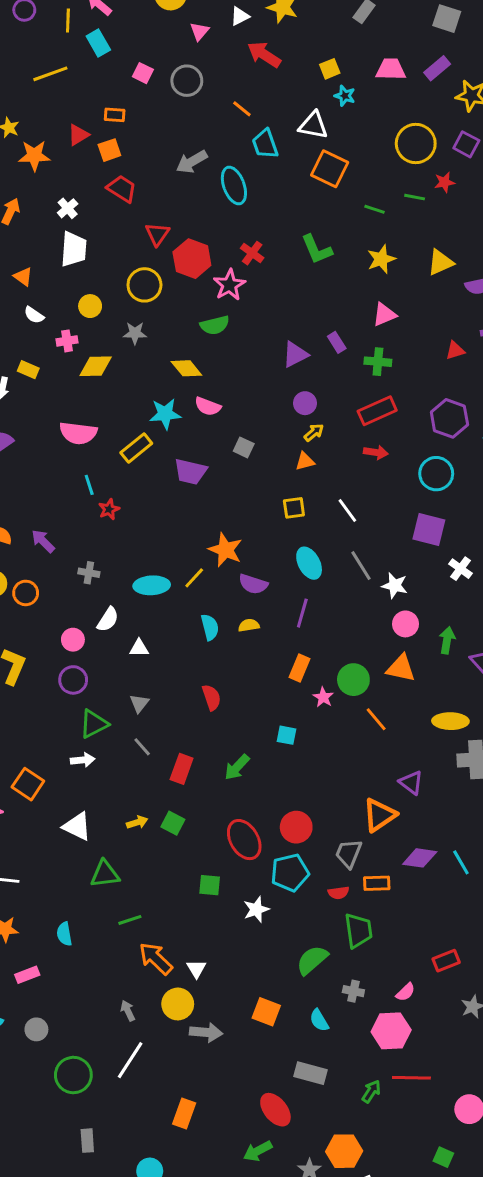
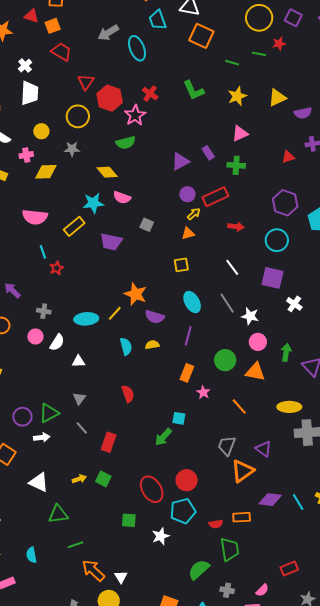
red triangle: (78, 135) -> (31, 16), turned 49
red rectangle: (377, 411) -> (215, 197), moved
white line: (347, 510) -> (232, 267), moved
pink circle: (73, 640) -> (35, 337), moved
purple circle: (73, 680) -> (22, 417), moved
green circle: (353, 680) -> (225, 360), moved
green arrow: (237, 767) -> (163, 437), moved
gray trapezoid: (349, 853) -> (227, 446), moved

